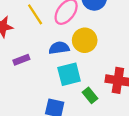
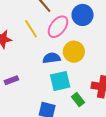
purple rectangle: (21, 60) -> (11, 80), moved

